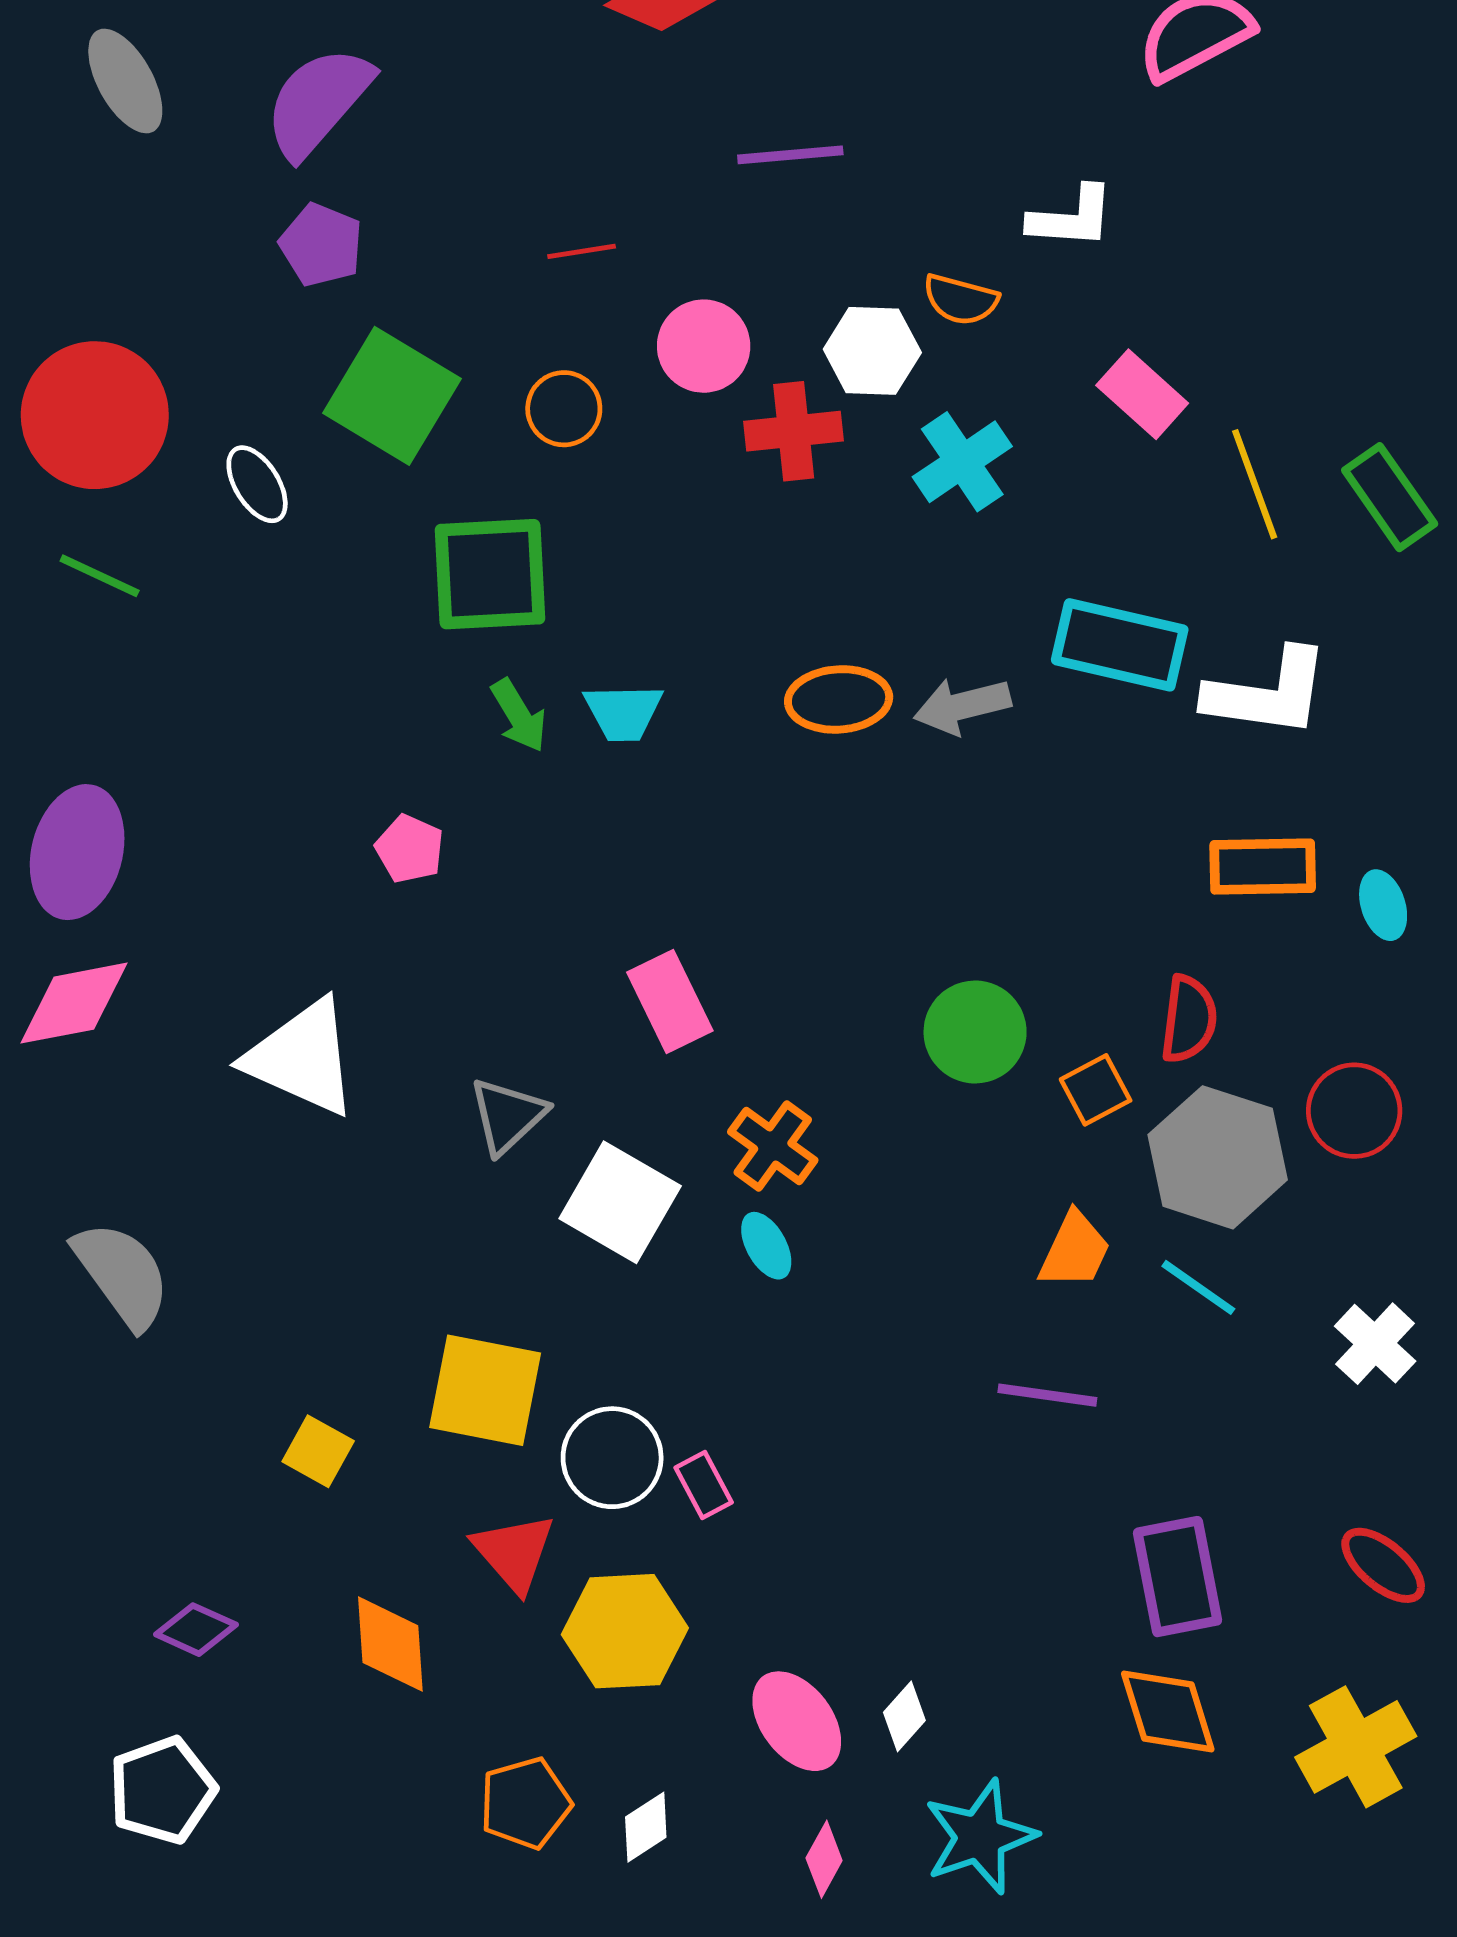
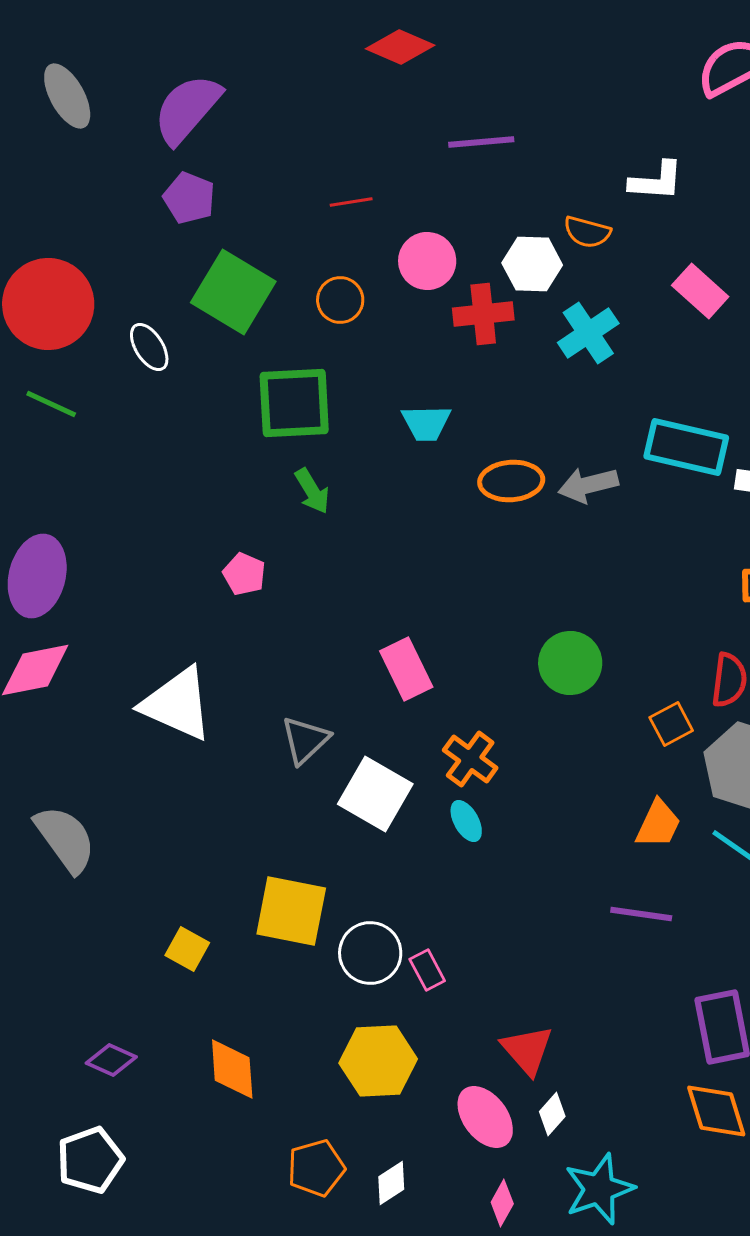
cyan trapezoid: (623, 712) -> (426, 423), moved
green circle: (975, 1032) -> (570, 663), moved
red triangle: (514, 1552) -> (527, 1050), moved

